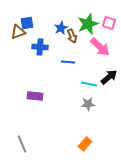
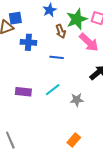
blue star: (61, 28) -> (50, 10), moved
cyan line: (89, 84) -> (53, 90), moved, turned -49

